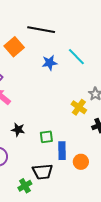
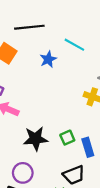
black star: (18, 130) -> (36, 139), size x1.6

